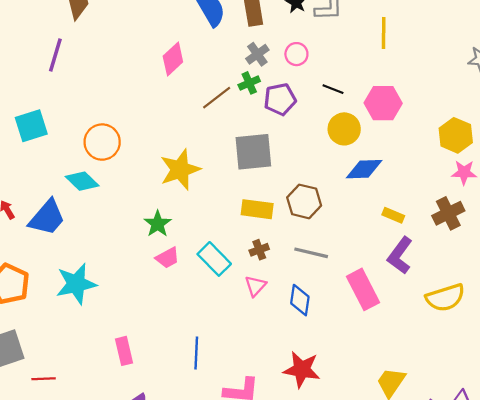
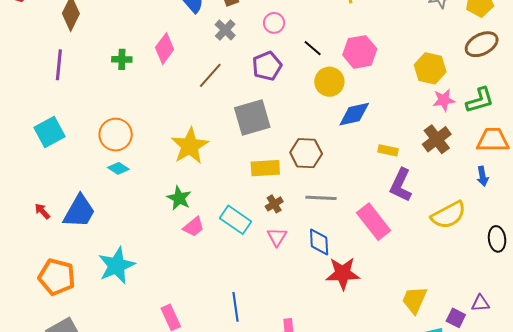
gray cross: (257, 54) -> (225, 30), moved
green cross: (249, 83) -> (122, 59), moved, turned 36
black line: (333, 89) -> (313, 48), turned 30
cyan diamond: (82, 181) -> (118, 168), moved, size x0.7
red star: (302, 370) -> (343, 273), moved

